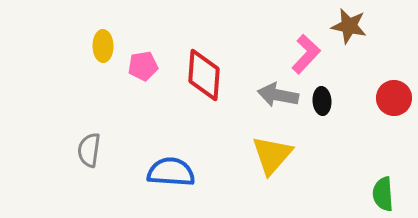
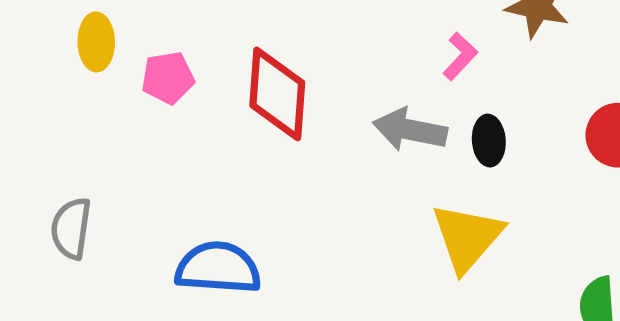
pink L-shape: (306, 54) -> (460, 56), size x0.7
yellow triangle: (272, 155) -> (467, 237), moved

